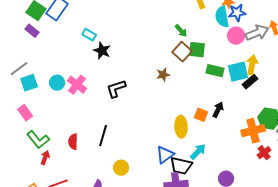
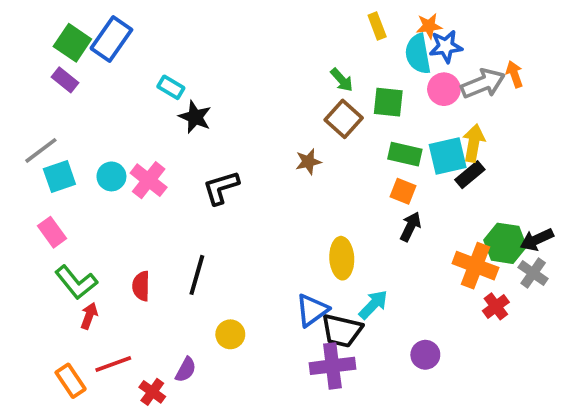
green square: (197, 50) -> (388, 102), moved
orange square: (201, 115) -> (403, 191), moved
orange cross: (253, 131) -> (475, 266), turned 35

